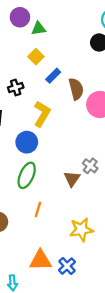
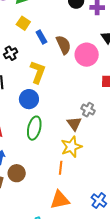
blue rectangle: (53, 76) -> (41, 37), turned -64
orange line: (38, 209) -> (61, 168), moved
yellow star: (81, 230) -> (71, 147), moved
blue cross: (67, 266) -> (99, 201), moved

